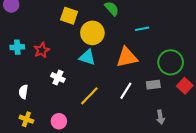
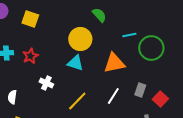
yellow square: (69, 16) -> (30, 19), moved
green circle: (171, 62) -> (151, 48), moved
gray rectangle: (153, 85) -> (140, 90), turned -64
red square: (185, 86) -> (160, 99), moved

